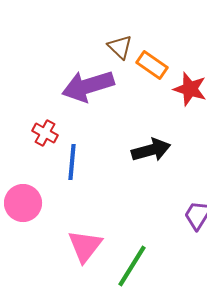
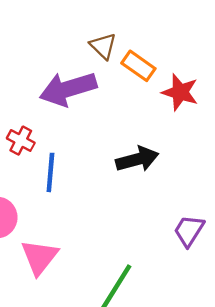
pink triangle: (85, 246) -> (39, 257), moved

